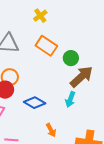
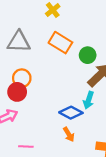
blue diamond: (35, 103) -> (71, 113), moved

